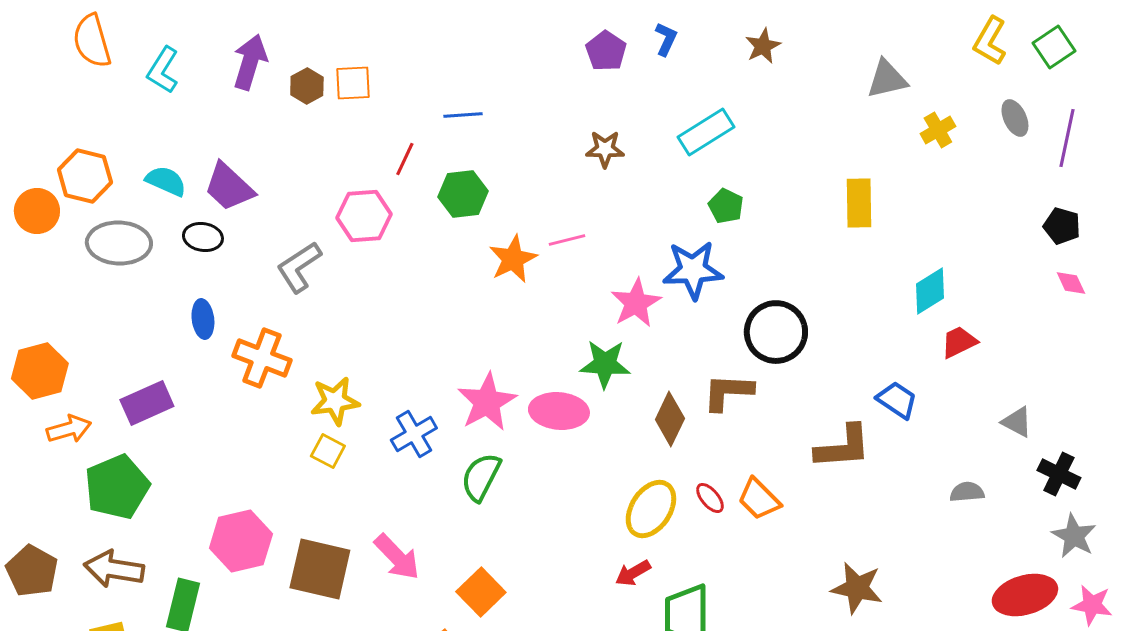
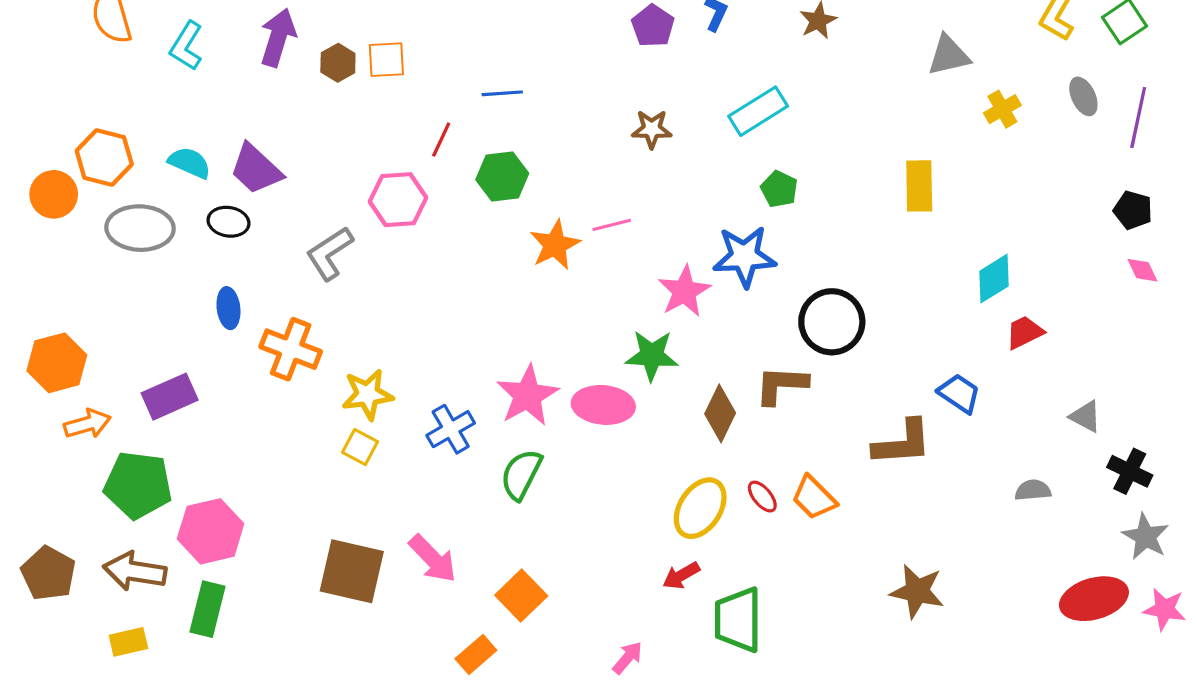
green pentagon: (117, 487) -> (138, 485), turned 30
pink hexagon: (241, 541) -> (211, 531), moved

